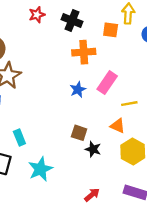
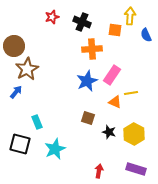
blue star: (78, 90) -> (87, 81), size x1.5
orange triangle: (118, 126) -> (115, 102), moved
black star: (93, 149) -> (109, 132), moved
red arrow: (92, 195) -> (99, 171), turned -40

